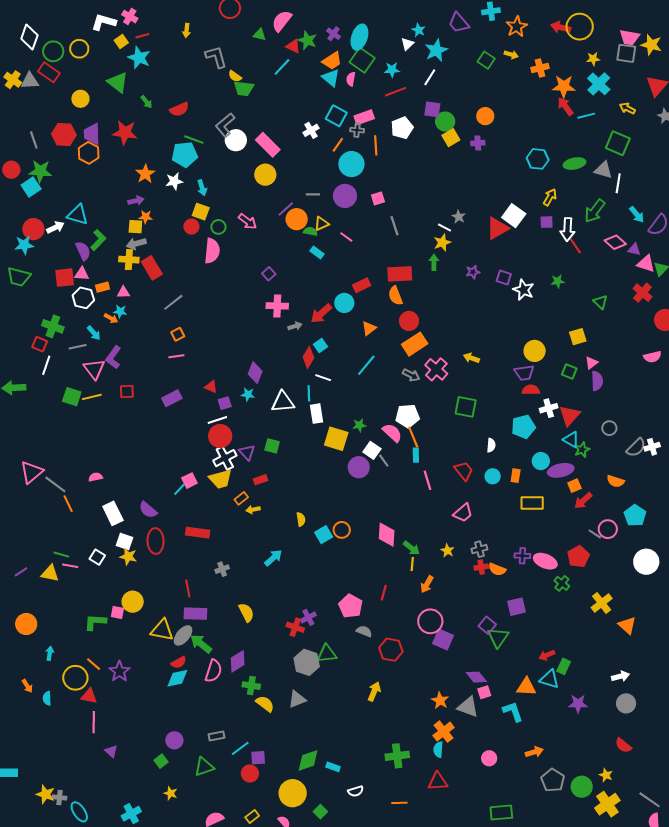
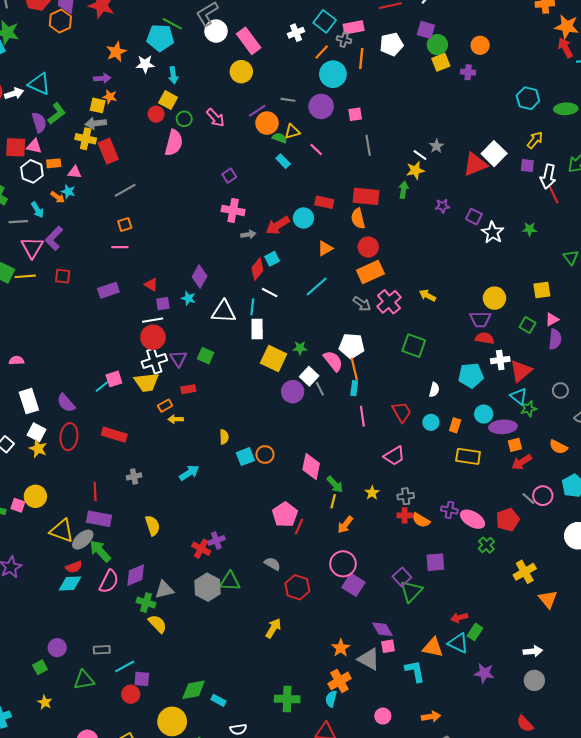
red rectangle: (362, 285) -> (324, 202), turned 30
pink pentagon: (351, 606) -> (285, 515), moved
gray triangle: (297, 699) -> (164, 590), moved

